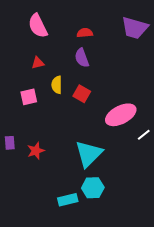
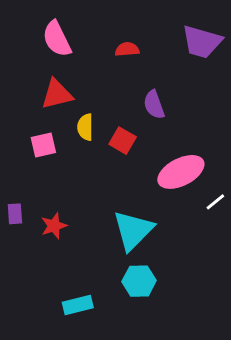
purple semicircle: (82, 58) -> (154, 105), moved
red triangle: (38, 63) -> (57, 94), size x1.6
cyan rectangle: (68, 200) -> (78, 305), moved

